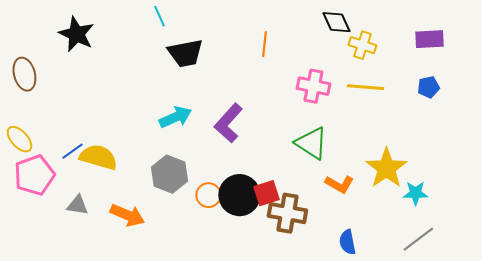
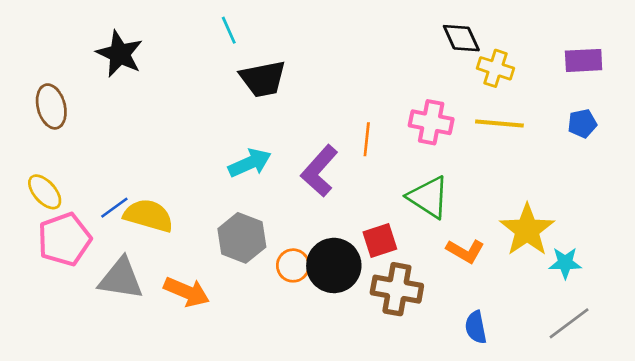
orange line: (264, 44) -> (367, 139), moved
red square: (266, 193) -> (380, 241), moved
gray triangle: (77, 205) -> (121, 279), size x1.6

